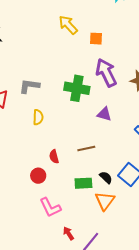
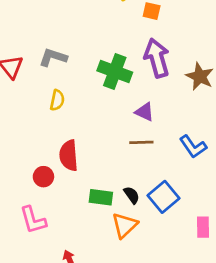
brown line: (86, 149) -> (141, 142), moved
red semicircle: (54, 157) -> (69, 155), size x1.6
pink L-shape: (50, 207) -> (33, 220), moved

